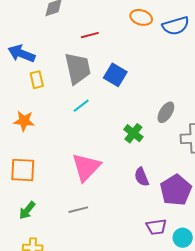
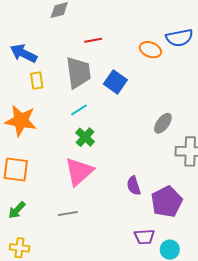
orange ellipse: (141, 17) -> (150, 50), moved
orange star: (24, 121) -> (21, 121), size x1.5
green cross: (133, 133) -> (85, 137), moved

